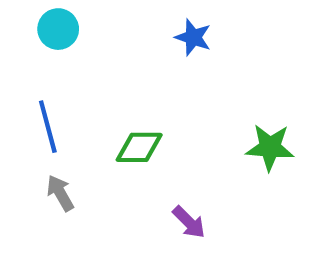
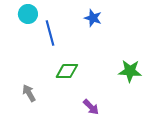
blue line: (48, 127) -> (50, 33), moved

